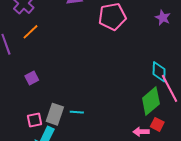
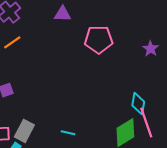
cyan line: (77, 112) -> (68, 133), moved

